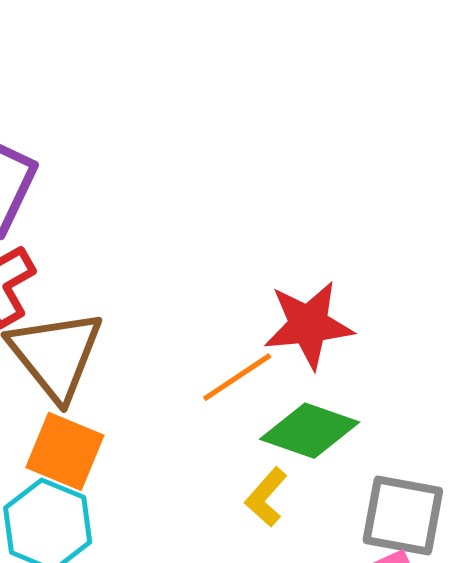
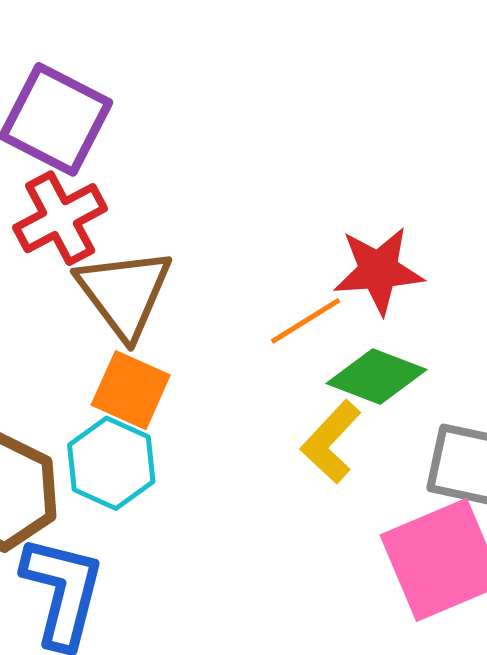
yellow L-shape: (266, 497) -> (331, 442), size x1.4

